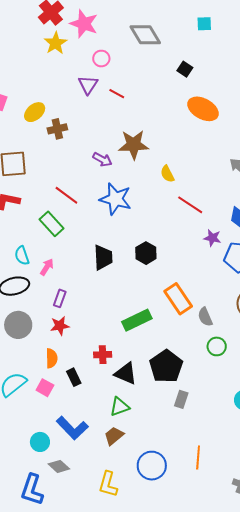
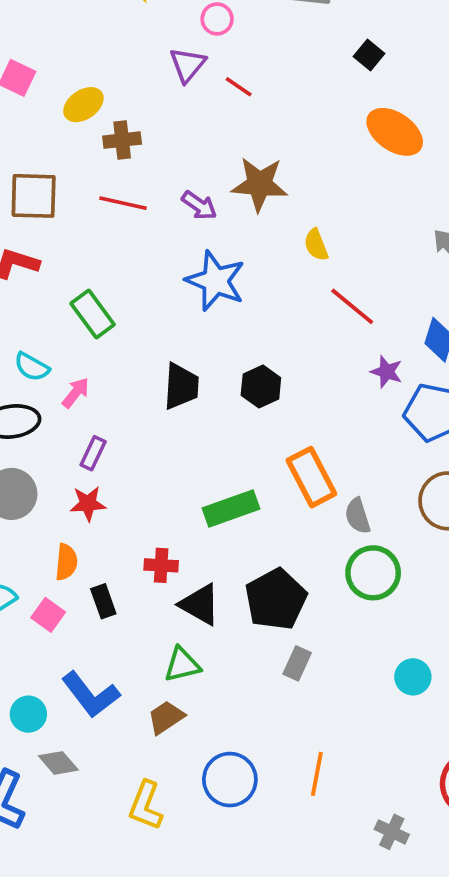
red line: (66, 195) -> (123, 203), moved, turned -30
cyan semicircle: (22, 256) -> (32, 367), turned -48
green circle: (217, 346) -> (373, 573), size x1.5

